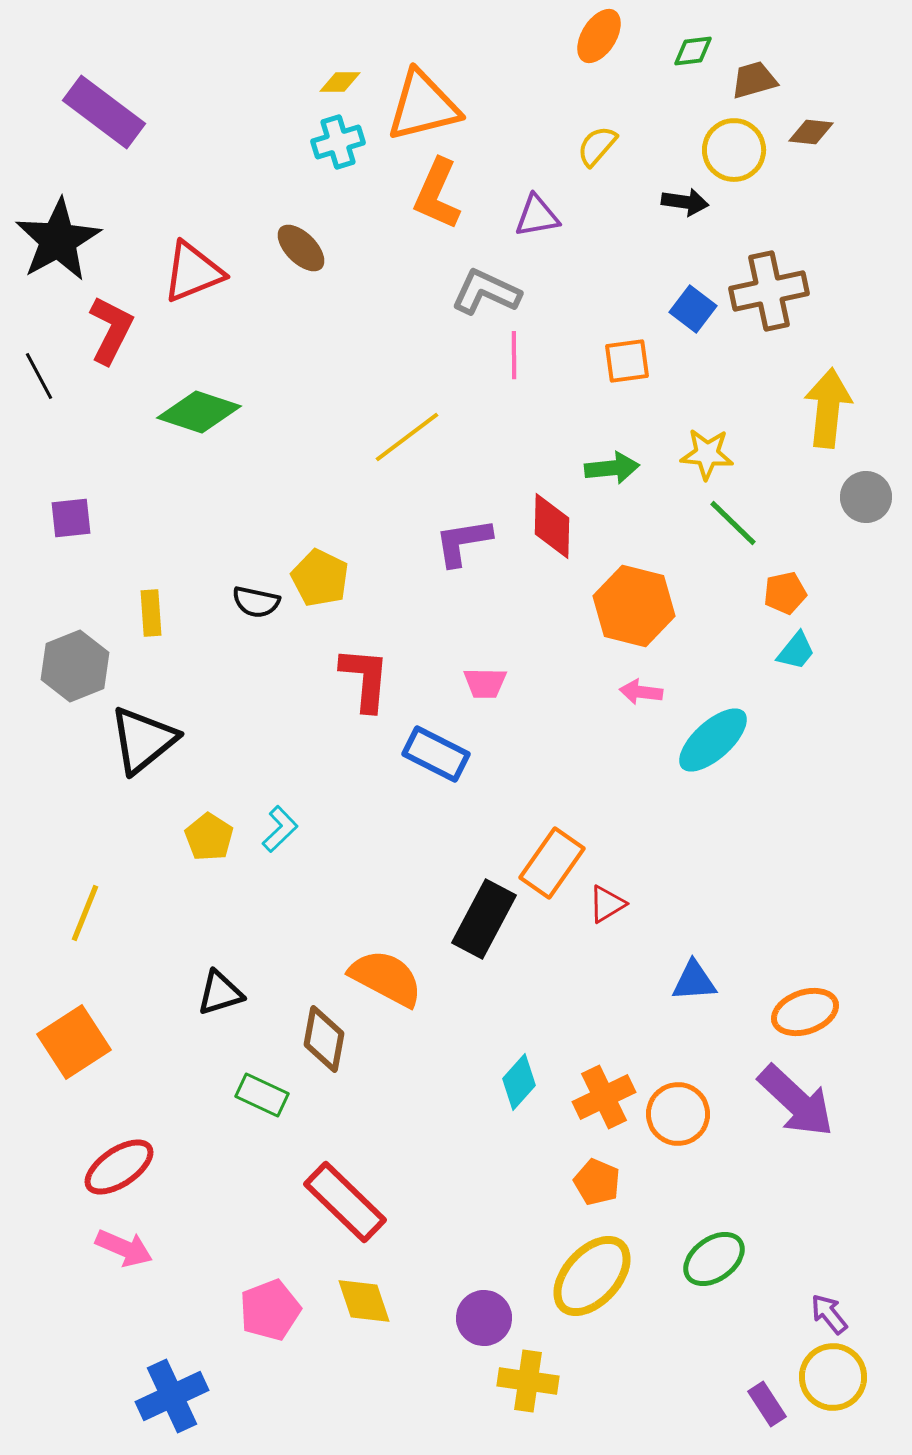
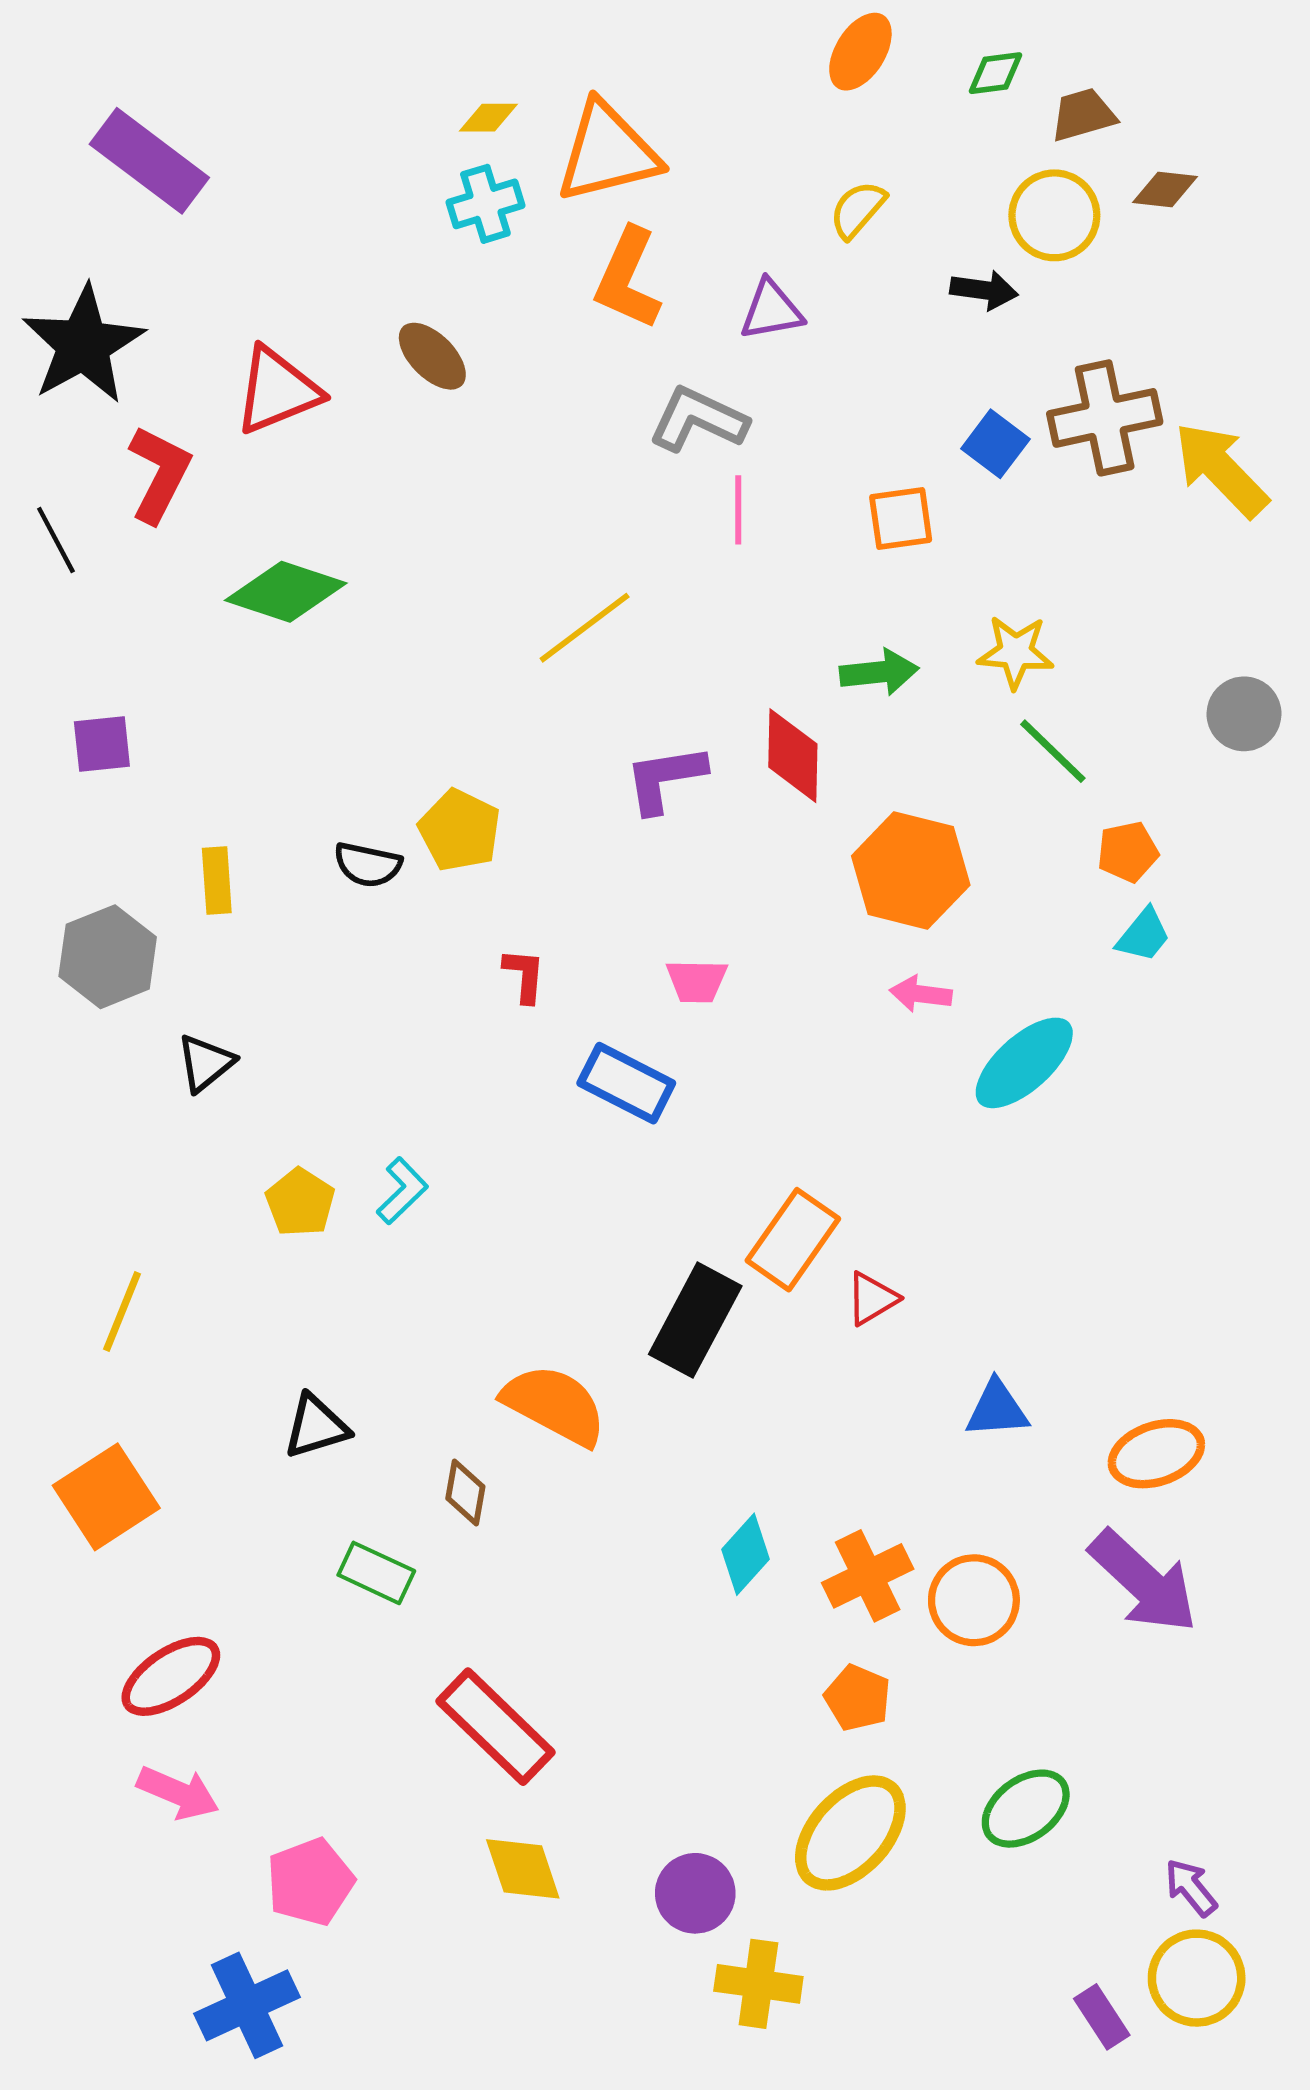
yellow arrow: (828, 408) -> (1221, 470), moved, turned -50
red L-shape: (365, 679) -> (524, 975), size x0.6
black triangle: (143, 740) -> (205, 1063), size x0.6
brown diamond: (324, 1039) -> (465, 1493), size x0.7
pink pentagon: (270, 1310) -> (310, 1882), moved

